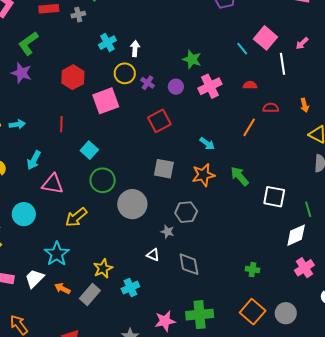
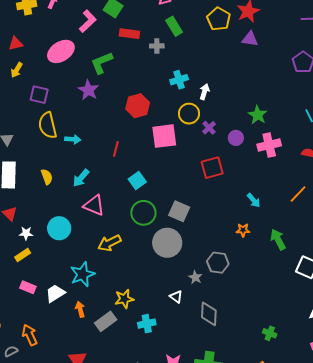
gray square: (164, 169) -> (179, 211), moved
orange star: (203, 175) -> (243, 230), size x0.6
orange arrow: (62, 288) -> (80, 309), turned 35

